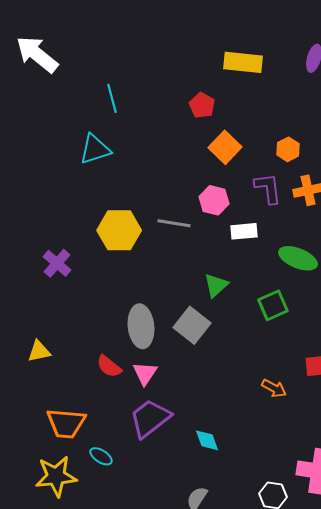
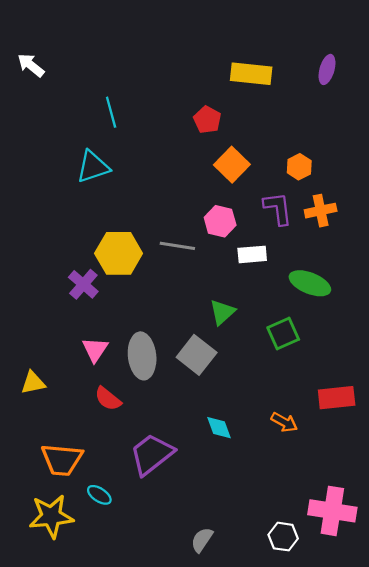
white arrow: (37, 54) -> (31, 65), size x0.6
purple cross: (57, 263) -> (83, 284), moved
pink triangle: (145, 373) -> (95, 350), moved
cyan diamond: (207, 440) -> (219, 428), moved

